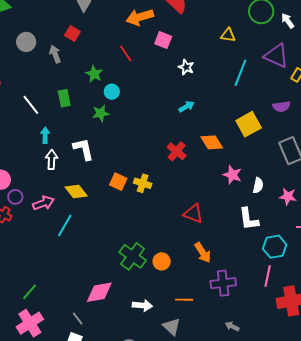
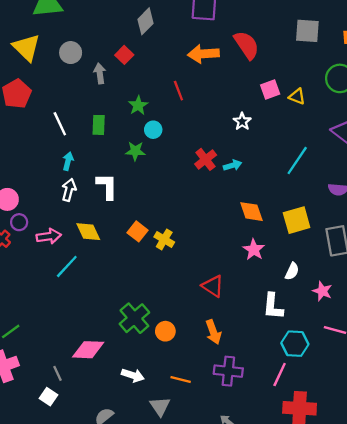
pink square: (163, 40) -> (270, 90), moved, turned 36
cyan line: (240, 73) -> (297, 161), moved
yellow square: (249, 124) -> (297, 220), moved
red cross: (177, 151) -> (206, 159), moved
pink star: (232, 175) -> (254, 250), moved

